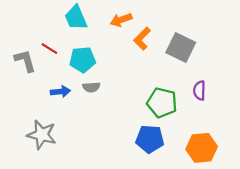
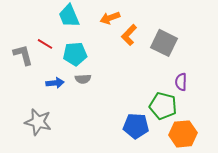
green pentagon: (162, 103) -> (163, 106), moved

